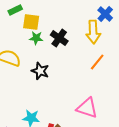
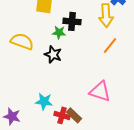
green star: (36, 38) -> (59, 32), moved
black cross: (59, 38) -> (72, 21), turned -30

